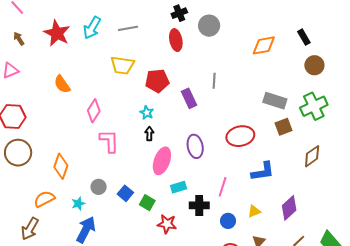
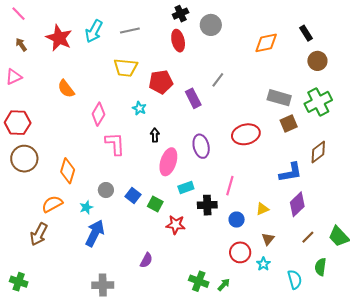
gray line: (214, 81) -> (218, 80), turned 35
cyan star: (147, 113) -> (139, 108), moved
blue L-shape: (263, 171) -> (291, 172), moved

